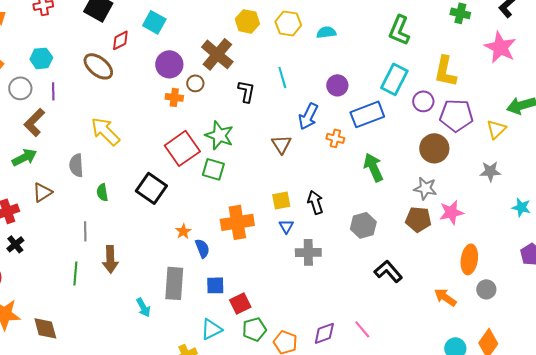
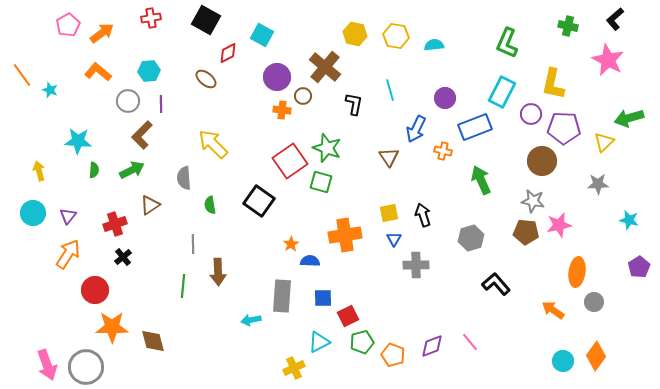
brown ellipse: (98, 66) -> (206, 79), size x0.7
blue semicircle: (202, 248) -> (310, 261), turned -66
cyan arrow: (143, 307) -> (251, 320), turned 108

